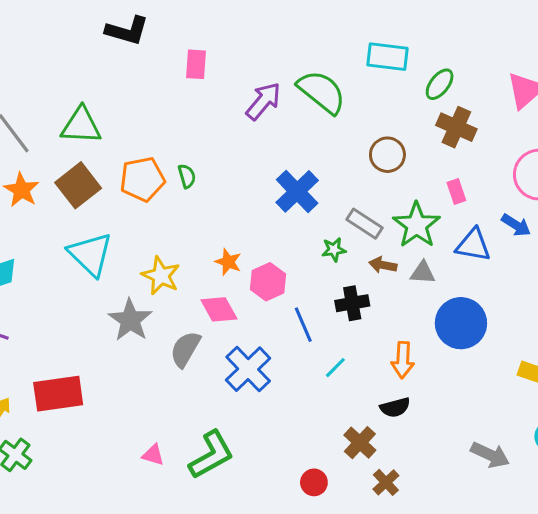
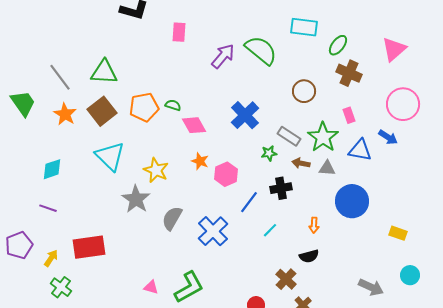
green semicircle: (187, 176) -> (173, 105), turned -56
pink diamond: (219, 309) -> (194, 125), moved
blue line: (303, 325) -> (249, 202), turned 60
orange arrow: (403, 360) -> (314, 225), size x0.7

